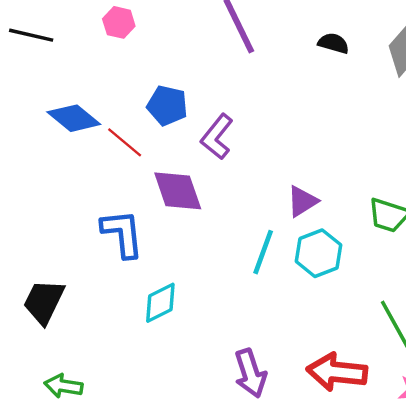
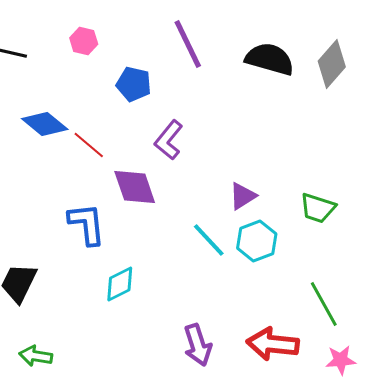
black semicircle: (333, 43) -> (270, 59), size x1.8
blue pentagon: (167, 106) -> (134, 84), moved
cyan line: (263, 252) -> (209, 240), turned -63

